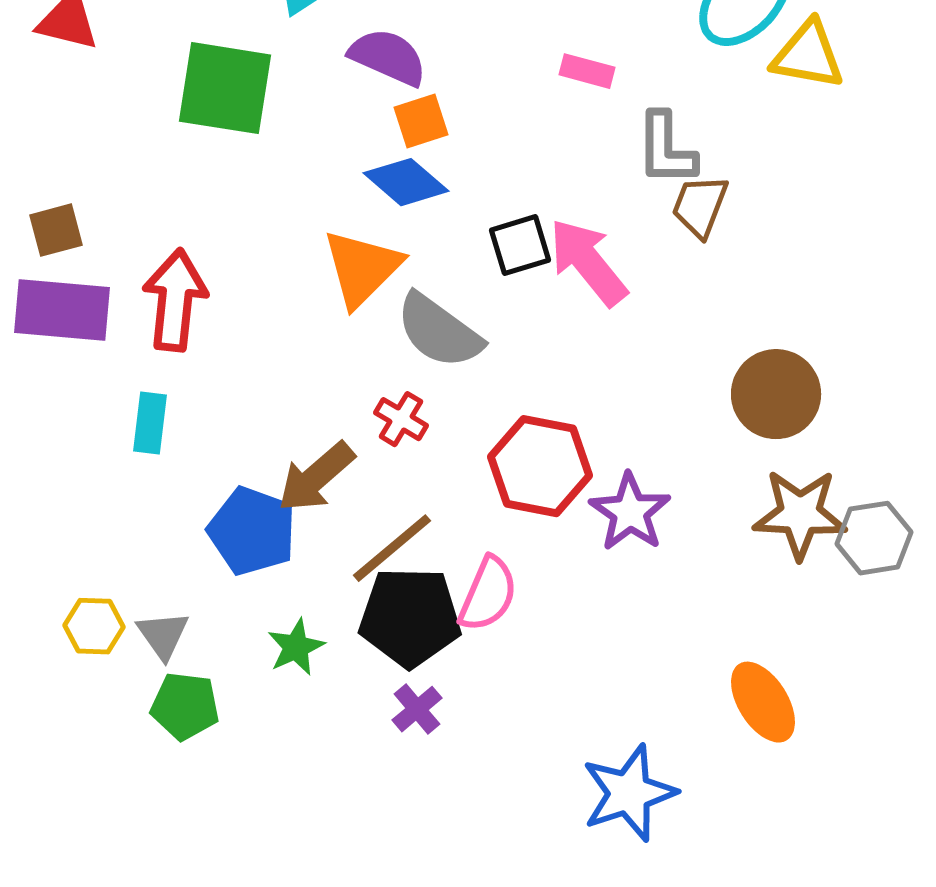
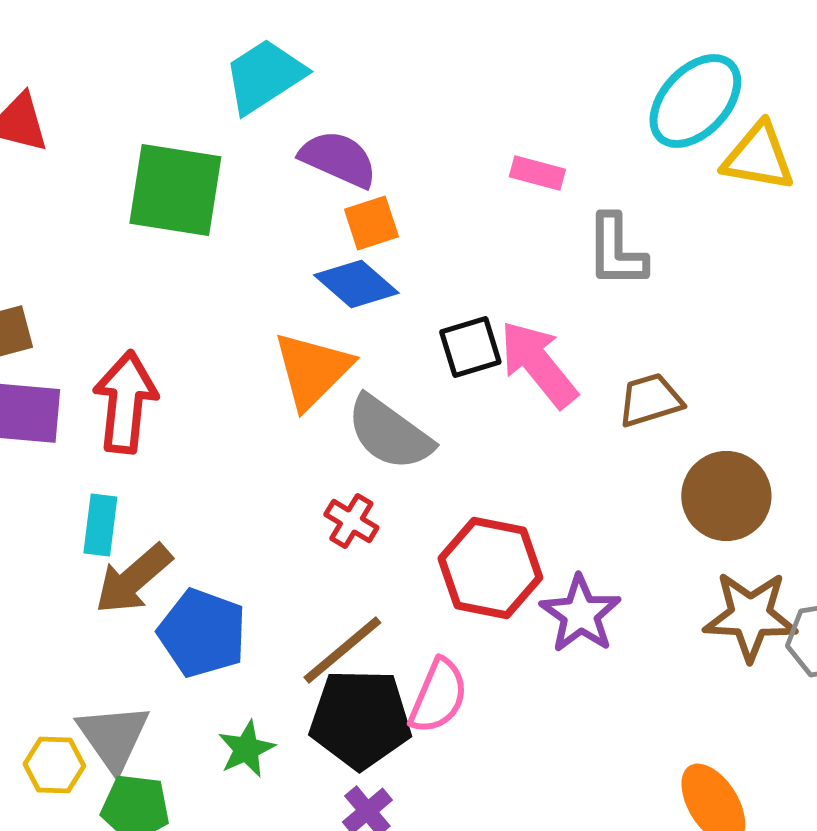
brown trapezoid: (700, 206) -> (650, 400), moved, turned 52
brown arrow: (316, 477) -> (133, 579), moved
yellow hexagon: (94, 626) -> (54, 765), moved
gray triangle: (163, 635) -> (113, 737), size x1.4

